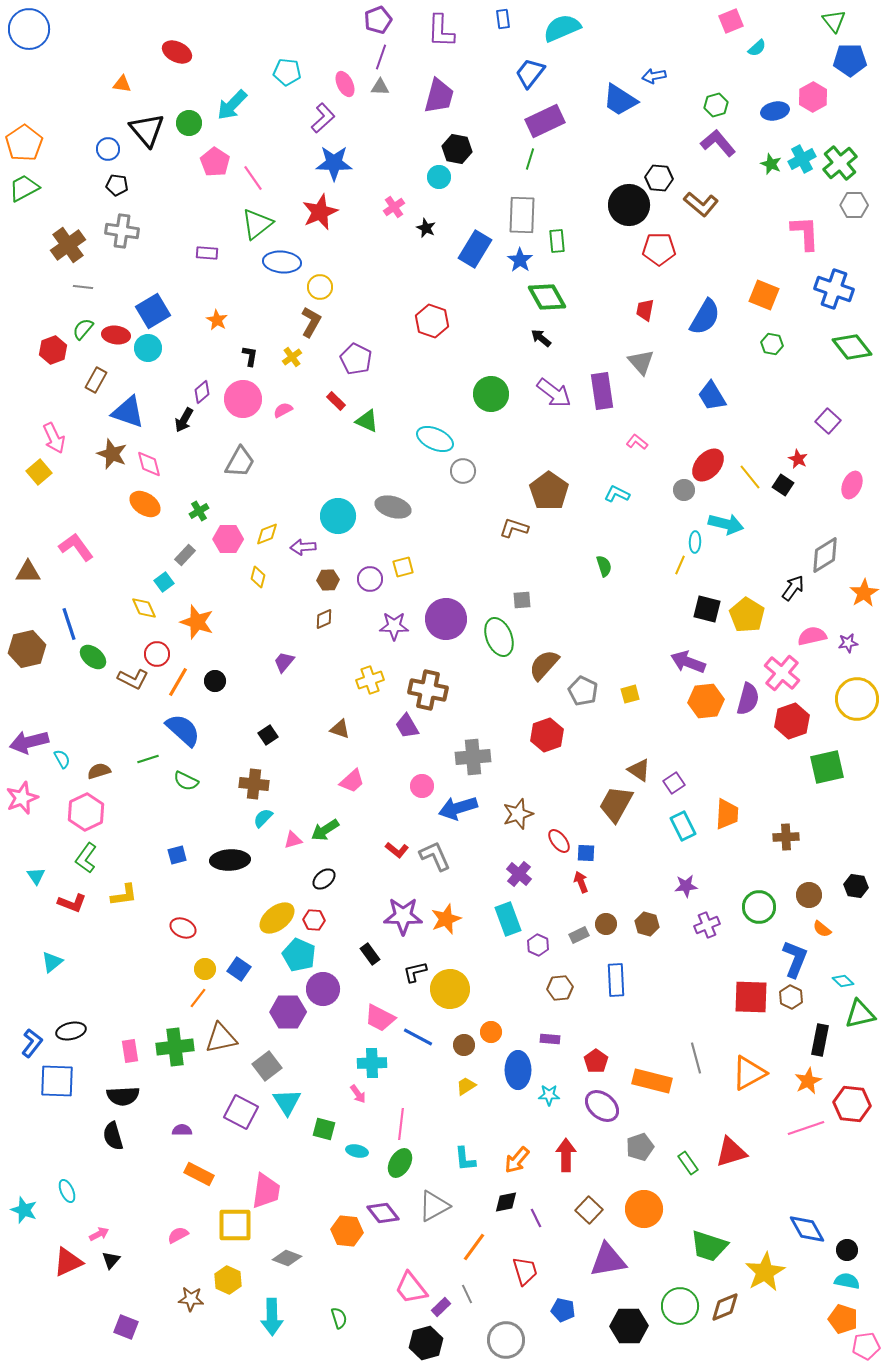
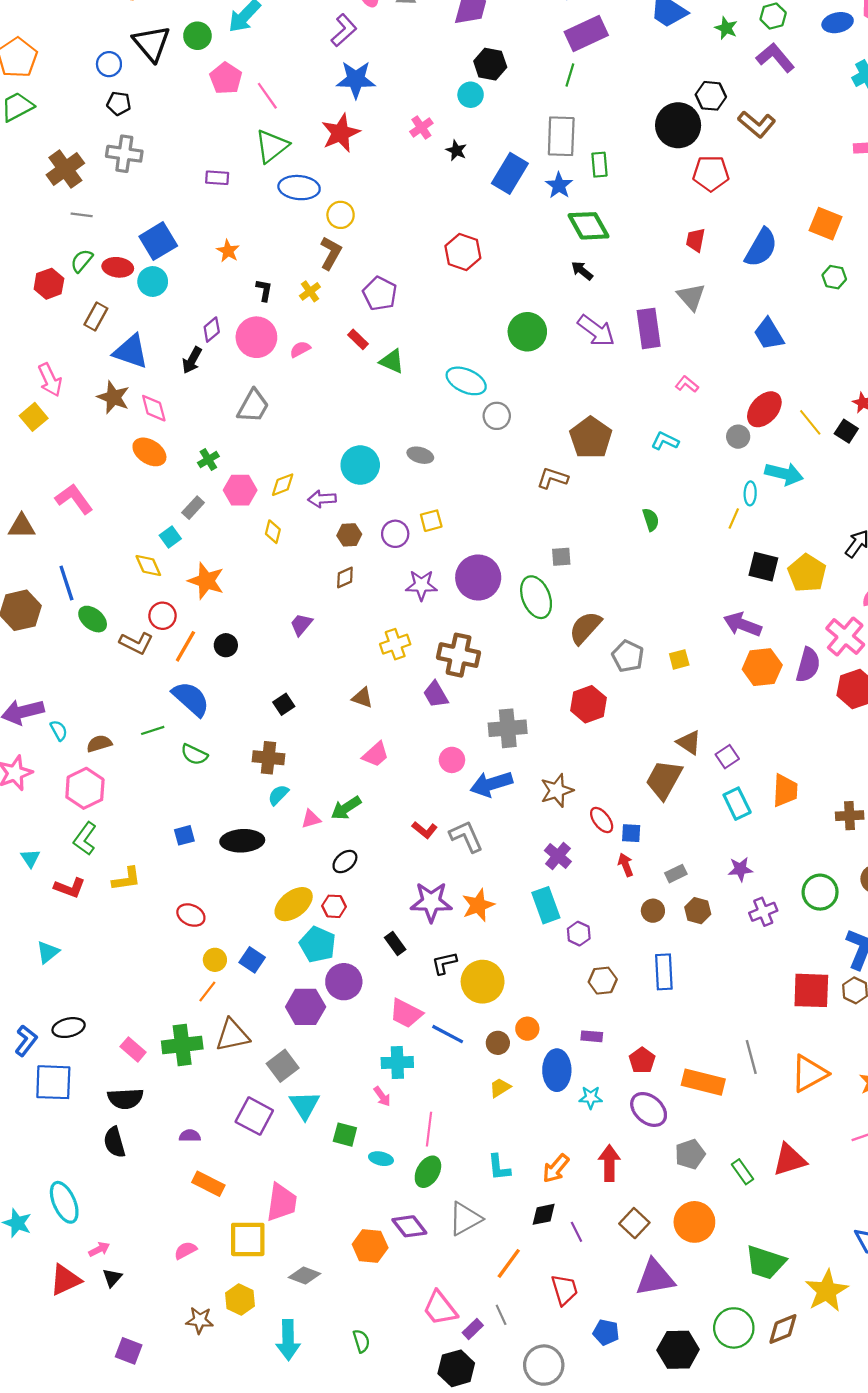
green star: (771, 164) -> (726, 28), moved
gray ellipse: (393, 507) -> (420, 455), size x0.7
gray rectangle: (579, 935) -> (676, 874), moved
pink rectangle: (130, 1051) -> (133, 1049), turned -40
cyan ellipse: (67, 1191) -> (64, 1202), size x1.6

